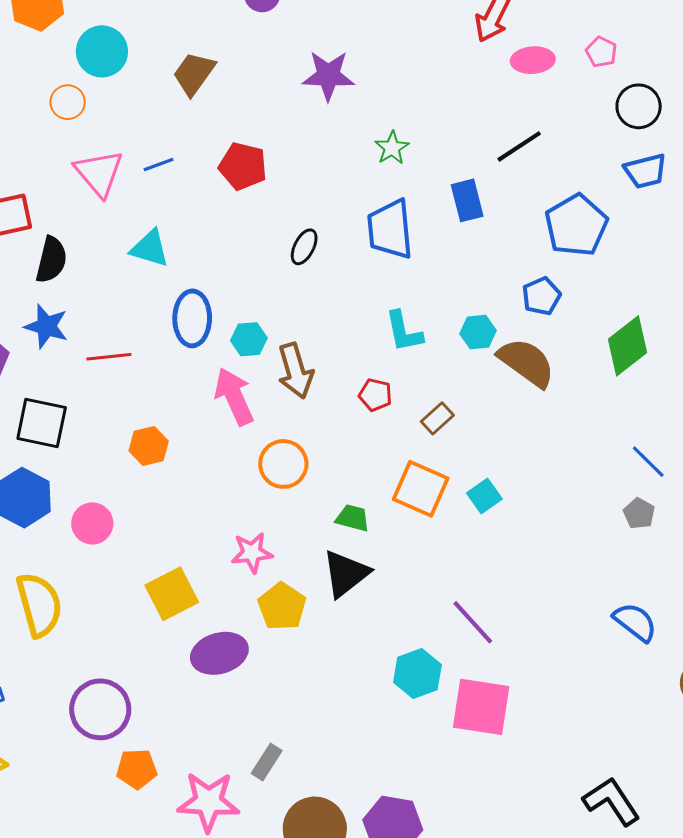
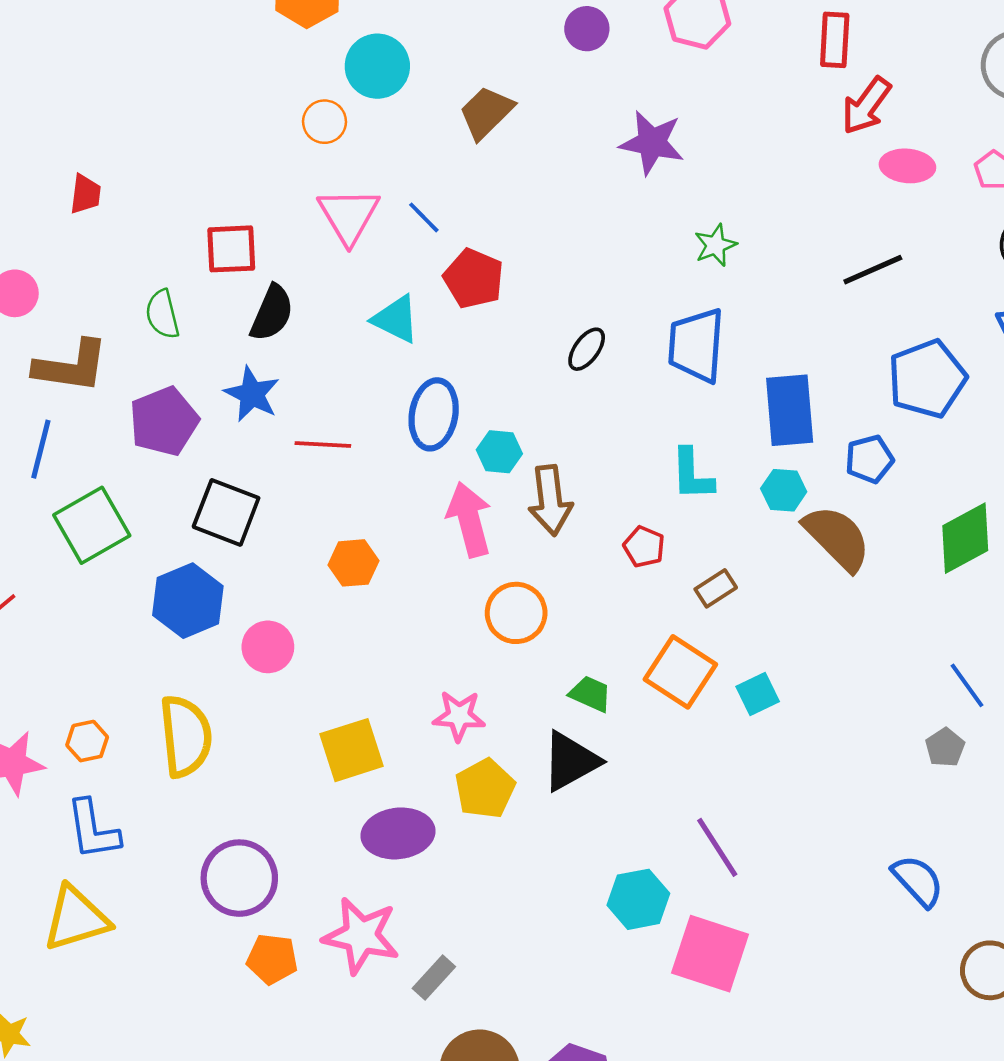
blue line: (159, 164) -> (424, 217), turned 56
red pentagon: (243, 166) -> (474, 279), moved
blue rectangle: (467, 200) -> (790, 410), moved, size x1.4
pink star: (208, 802) -> (361, 936), moved

